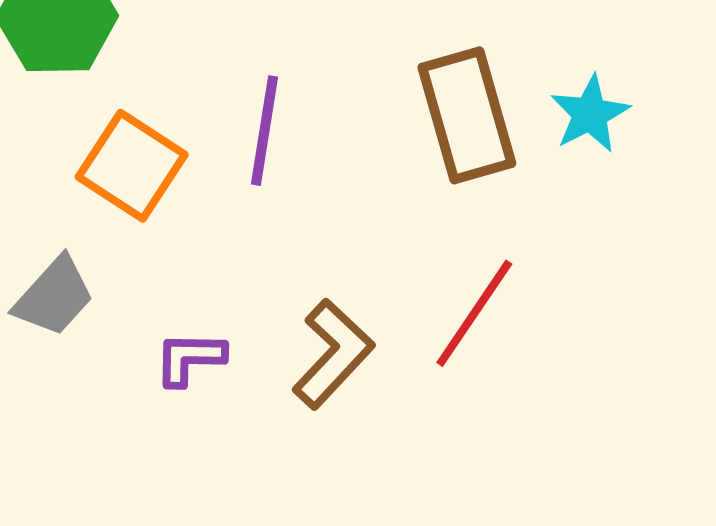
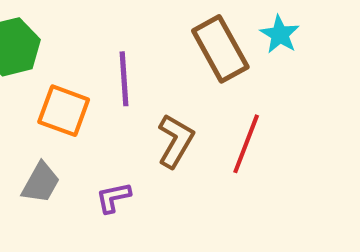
brown L-shape: (333, 354) -> (176, 141), moved

